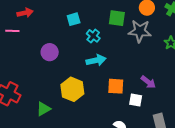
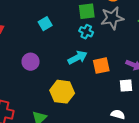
cyan cross: (93, 36) -> (86, 32), moved
orange square: (116, 86) -> (101, 66), moved

